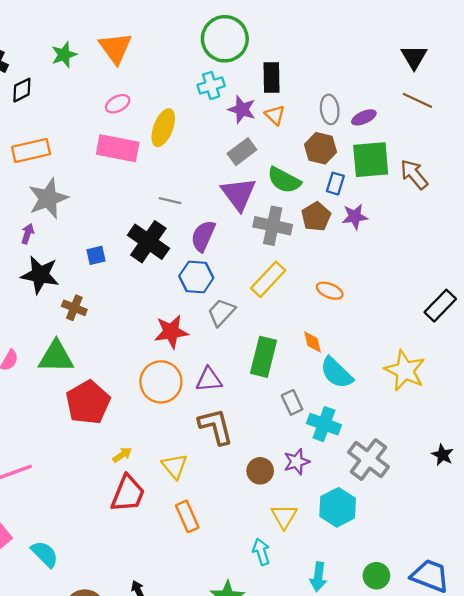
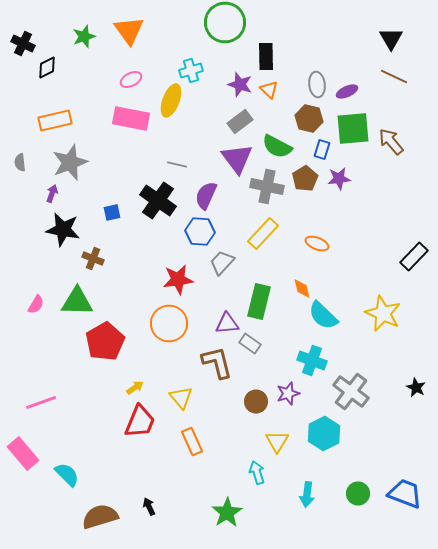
cyan cross: (211, 86) -> (191, 70), moved
purple triangle: (209, 380) -> (227, 324), moved
gray rectangle: (292, 402) -> (250, 344), moved, turned -30

